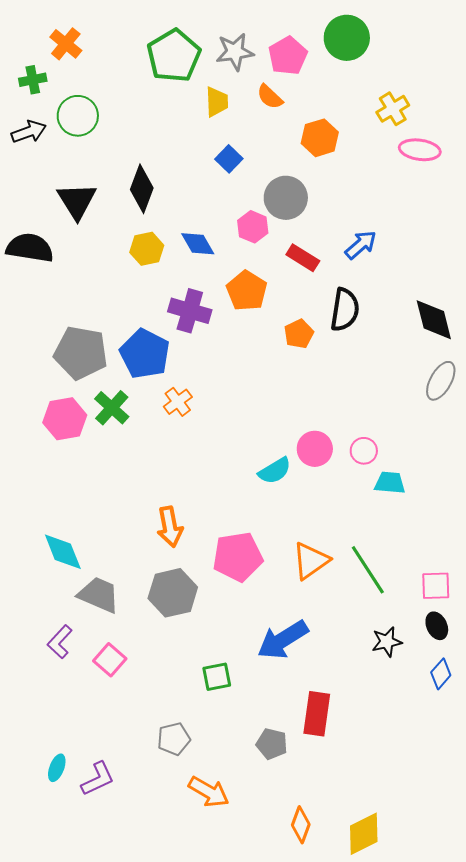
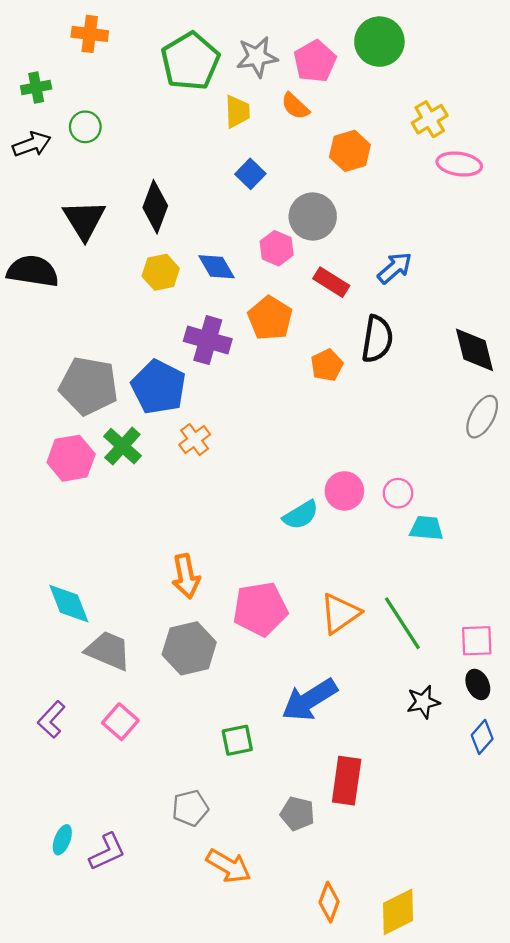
orange cross: (66, 44) -> (90, 34), moved, turned -32
green circle: (78, 116) -> (85, 127), size x0.7
purple L-shape: (60, 642) -> (51, 719), moved

